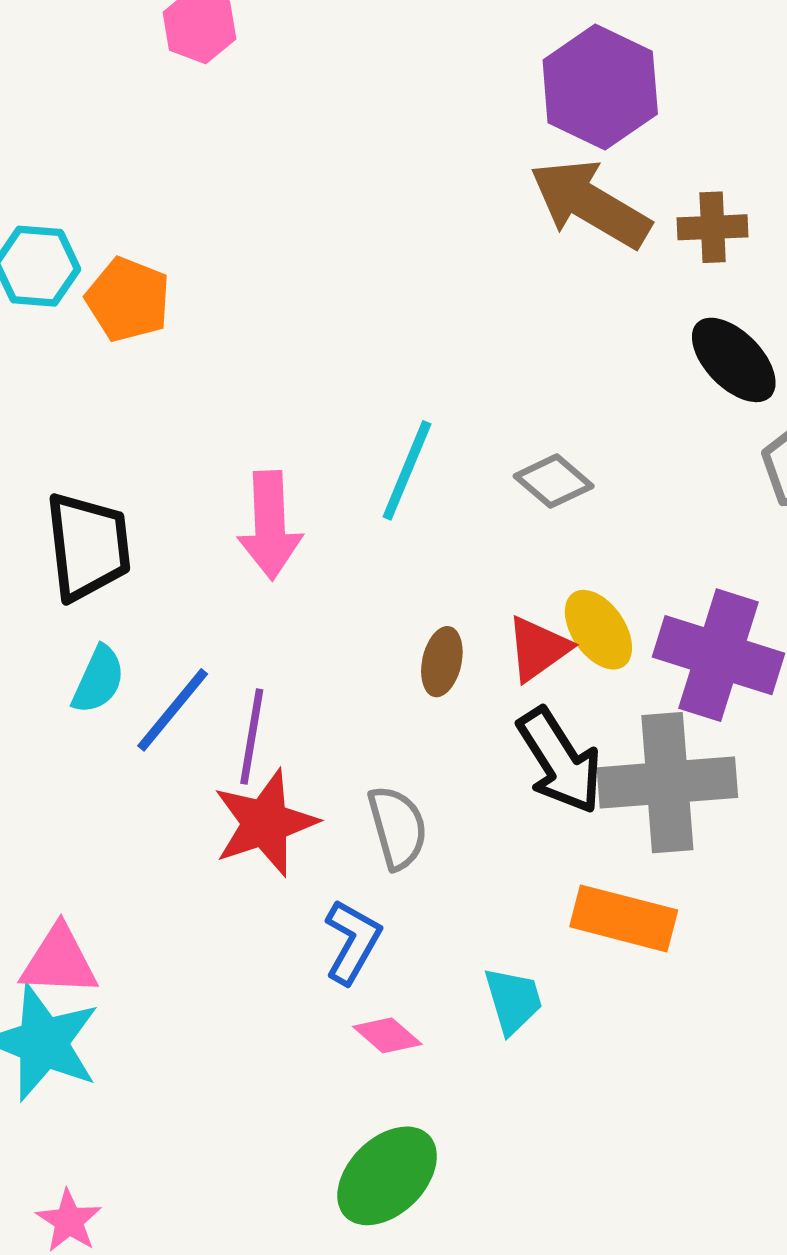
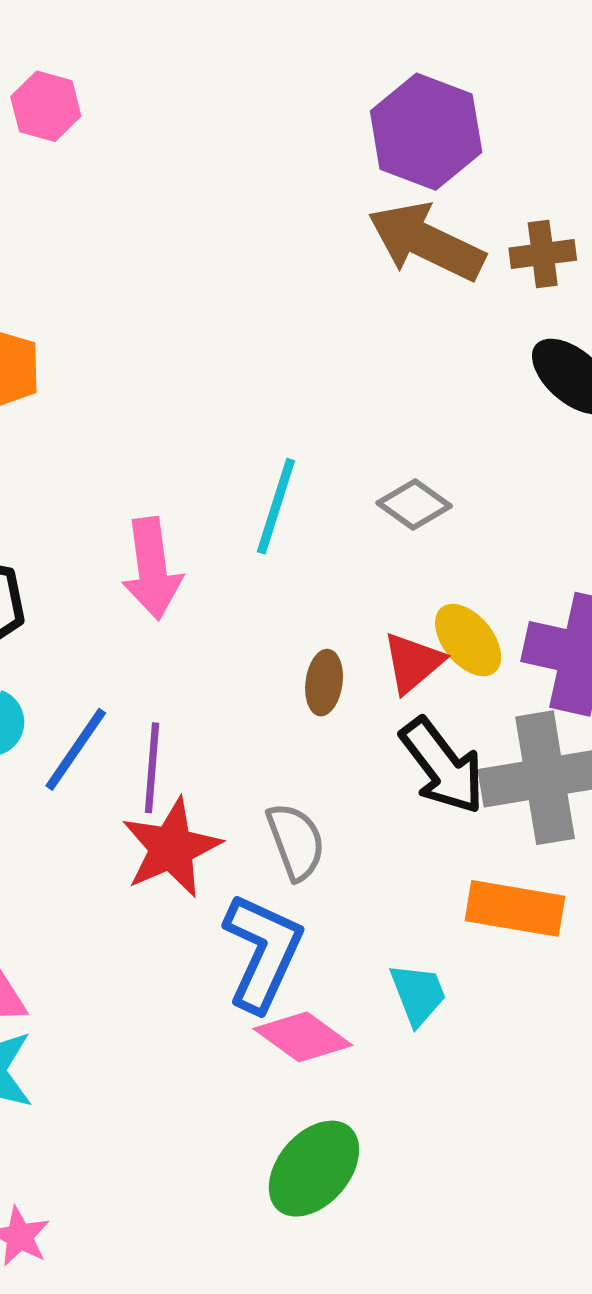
blue L-shape: (352, 942) -> (263, 952), size x1.5
pink diamond: (387, 1035) -> (303, 1037), size x1.5

